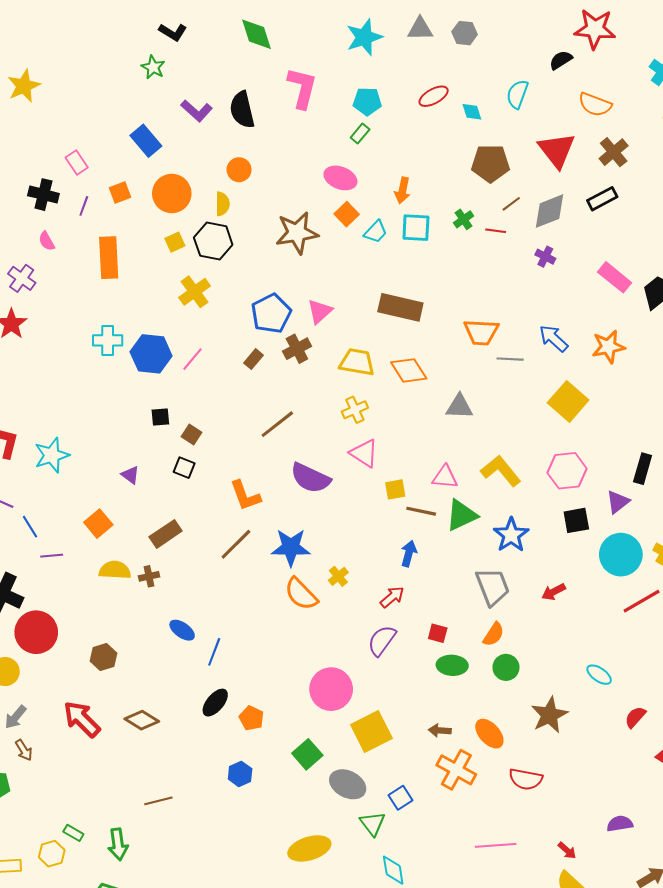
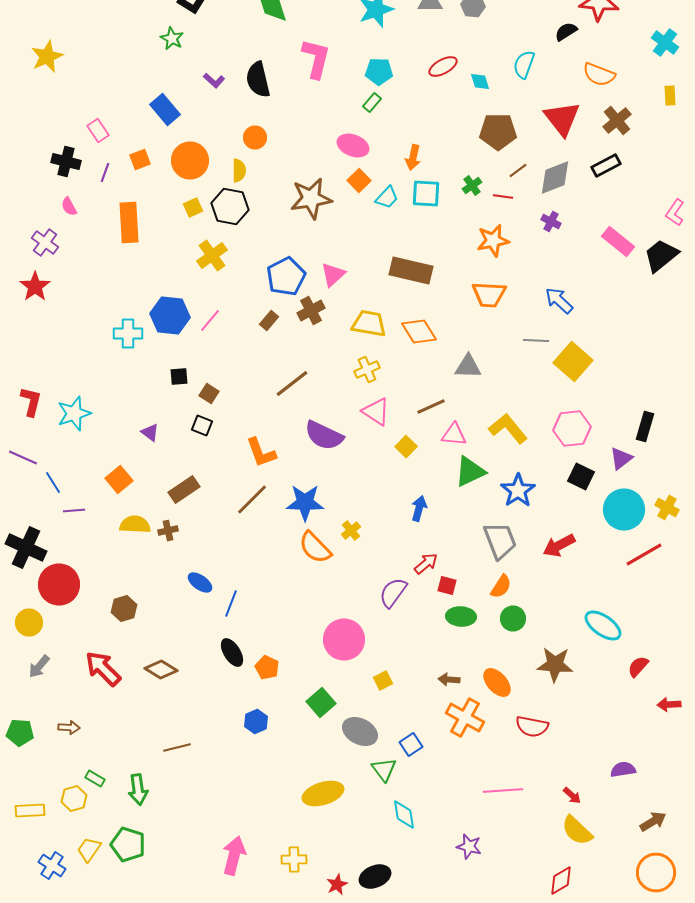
purple L-shape: (197, 111) -> (214, 80), size x0.7
cyan cross: (108, 340) -> (128, 334), moved
orange star: (608, 347) -> (493, 240), moved
gray line: (510, 359) -> (536, 340), moved
yellow square: (395, 489) -> (406, 446), turned -35
brown line: (421, 511) -> (431, 406), moved, turned -36
black square: (576, 520) -> (581, 476), turned 36
red arrow: (554, 592) -> (559, 546), size x1.4
red arrow: (392, 597) -> (426, 564), moved
cyan ellipse: (599, 675) -> (603, 626), size x1.5
black ellipse: (215, 703) -> (232, 652), turned -72
brown star: (549, 715) -> (555, 664), turned 30
yellow square: (371, 732) -> (383, 680), size x0.5
brown arrow: (24, 750) -> (69, 728), moved, turned -55

